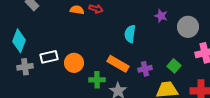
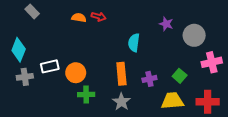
orange rectangle: (118, 64) -> (121, 74), turned 55
green cross: (97, 80) -> (86, 95), moved

